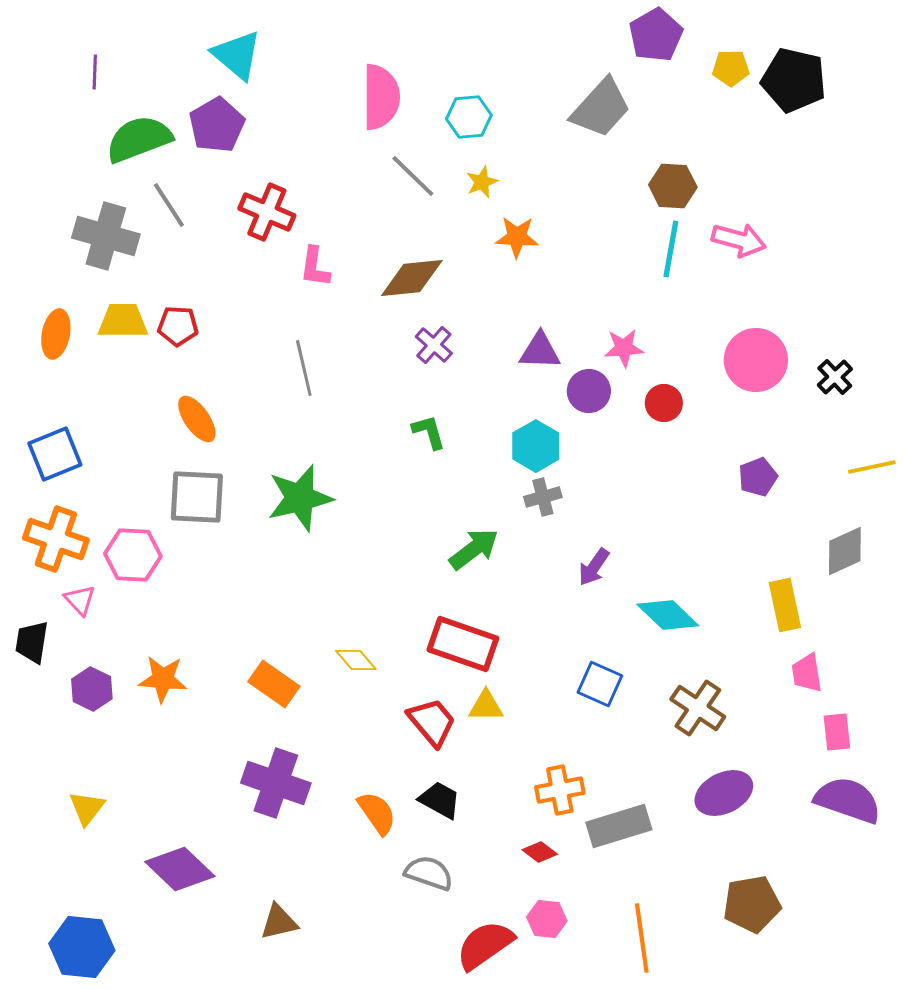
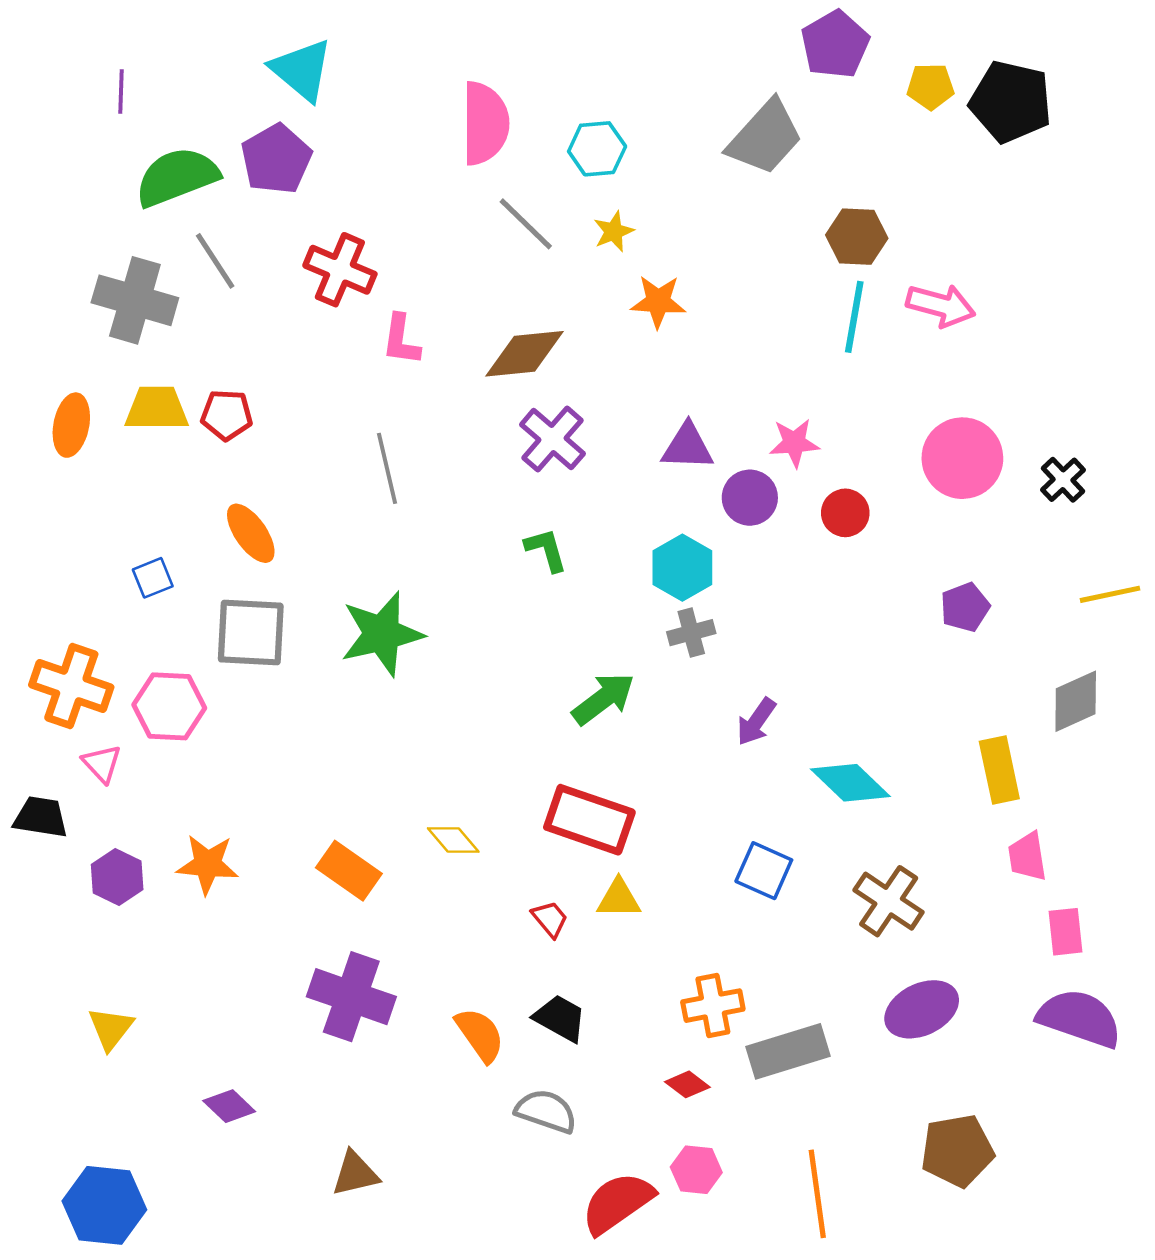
purple cross: (434, 345) -> (552, 439), size x1.4
blue square: (55, 454) -> (153, 578), moved, size x0.6
black trapezoid: (32, 642) -> (41, 817), turned 90
red trapezoid: (432, 722) -> (550, 919), size x0.6
purple diamond: (180, 869) -> (229, 1106), size x0.6

